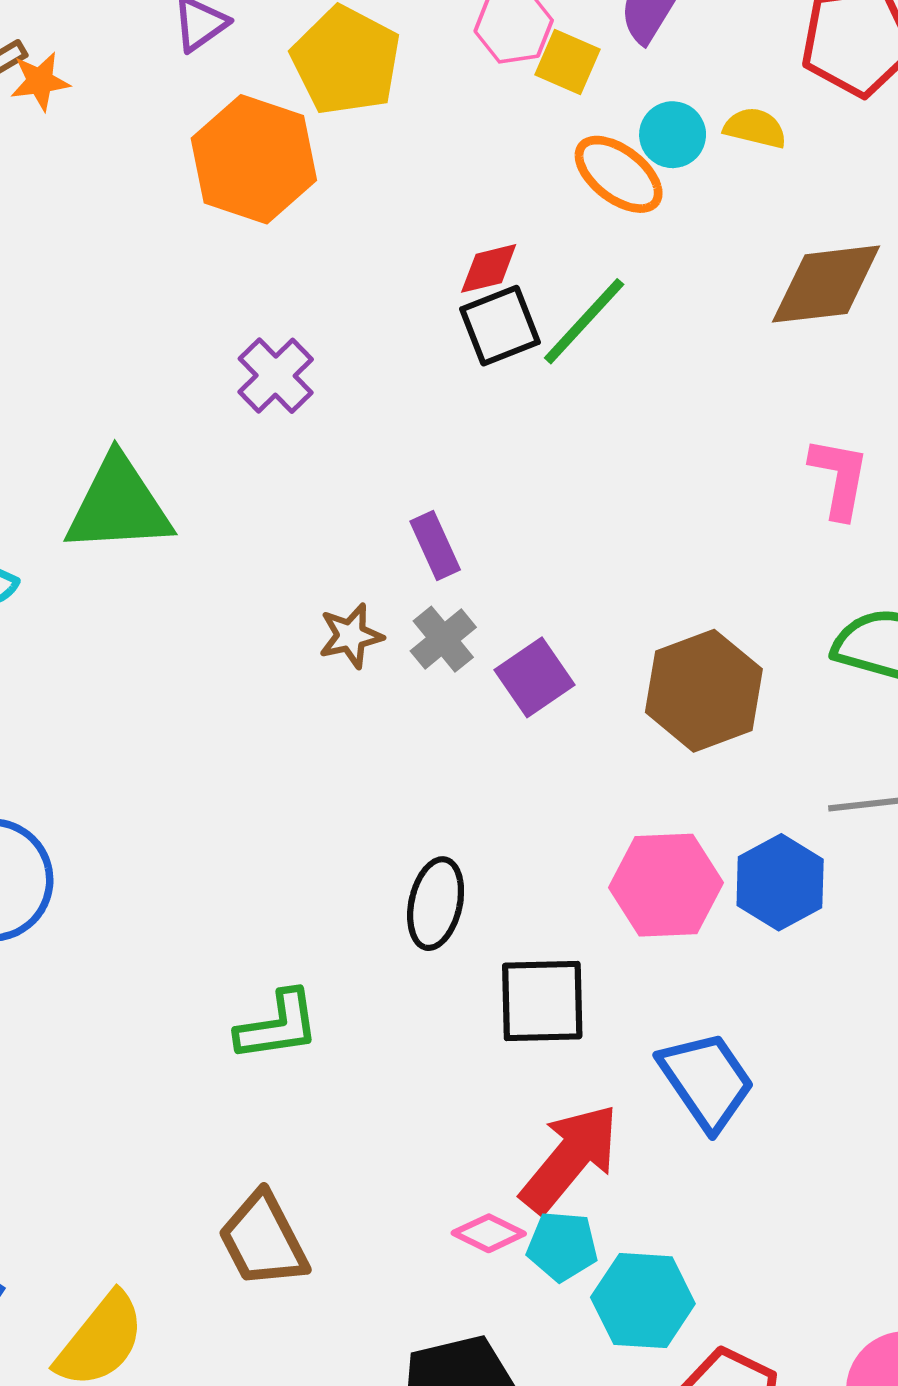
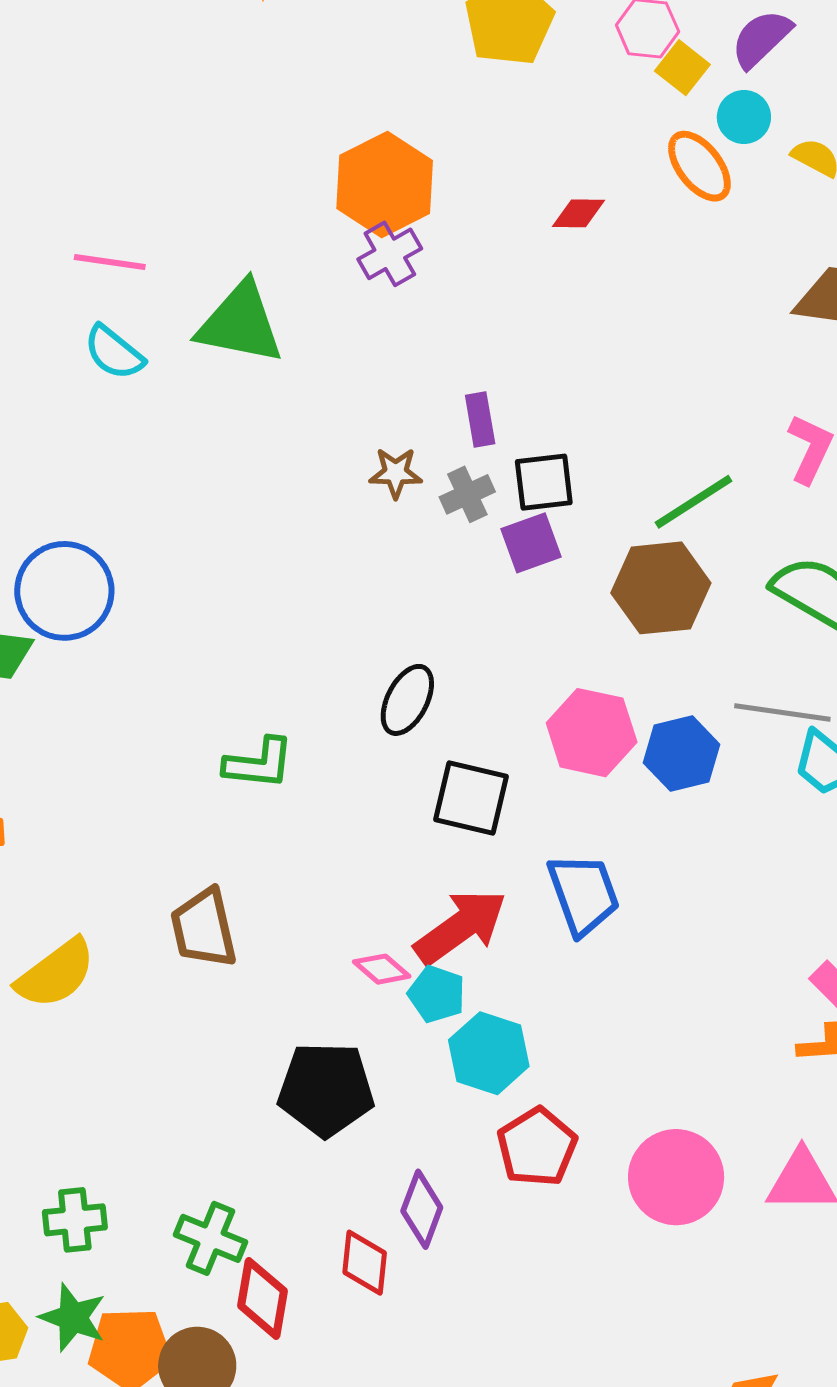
cyan circle: (673, 135) -> (744, 117), moved
orange hexagon: (254, 159) -> (385, 184), moved
green line: (584, 321) -> (694, 502), moved
black square: (500, 326) -> (544, 482), moved

